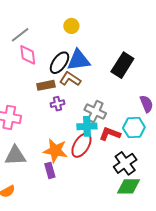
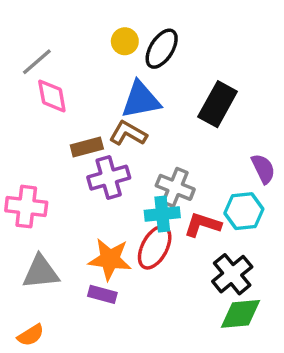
black ellipse: (60, 63) -> (162, 49), moved
purple cross: (57, 104) -> (109, 178), size x1.6
purple rectangle: (50, 170) -> (102, 294), turned -56

